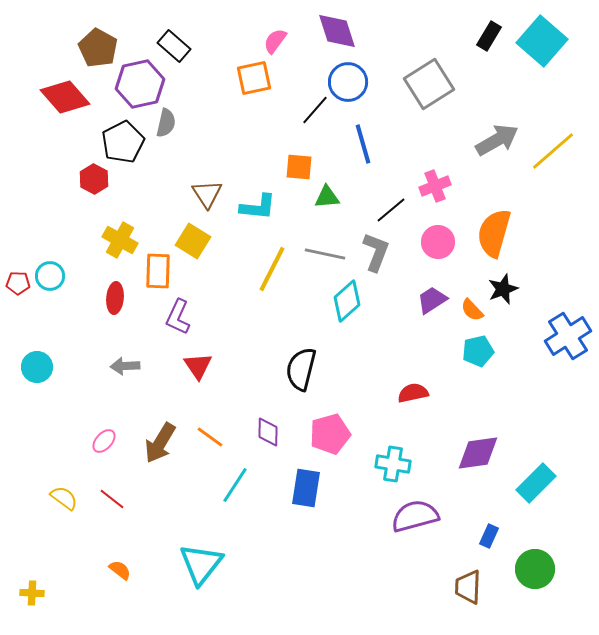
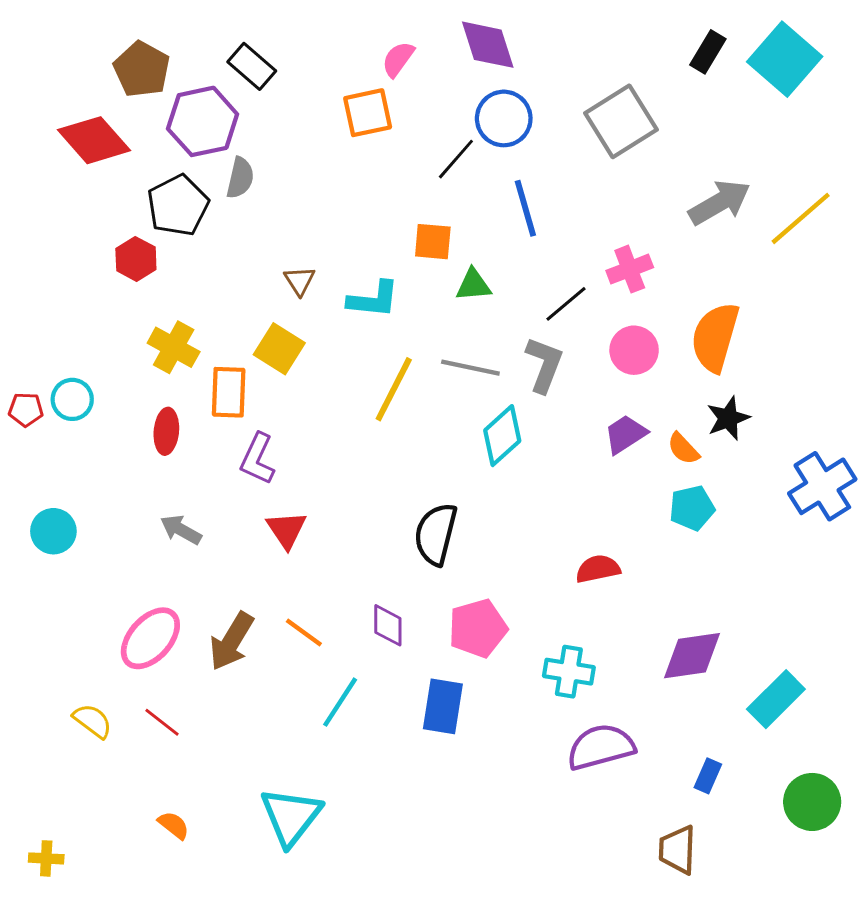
brown triangle: (207, 194) -> (300, 281), size x0.7
gray arrow: (125, 366) -> (181, 530), turned 32
pink ellipse: (104, 441) -> (150, 638), size x1.8
green circle: (535, 569) -> (812, 802), moved

